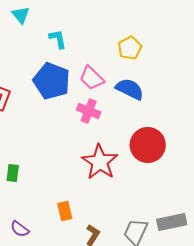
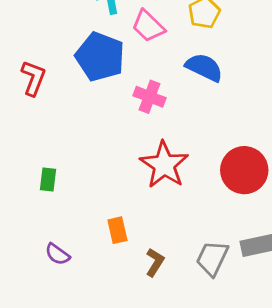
pink trapezoid: (92, 78) -> (148, 26), moved
red circle: (148, 145) -> (244, 170), moved

